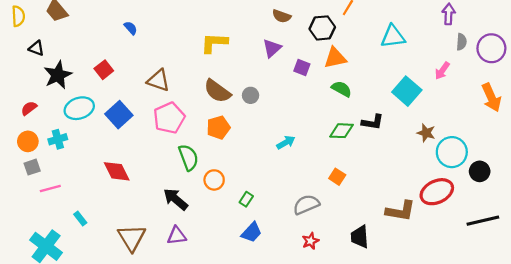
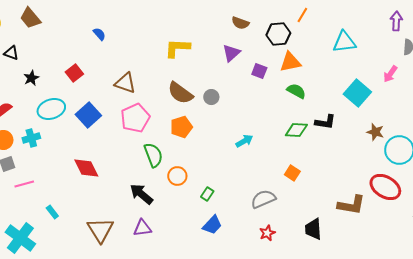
black star: (58, 75) -> (31, 78), size x0.6
red ellipse: (437, 192) -> (385, 187), turned 56

